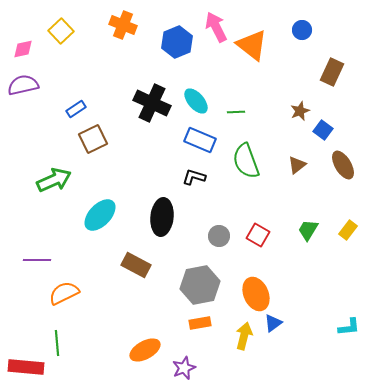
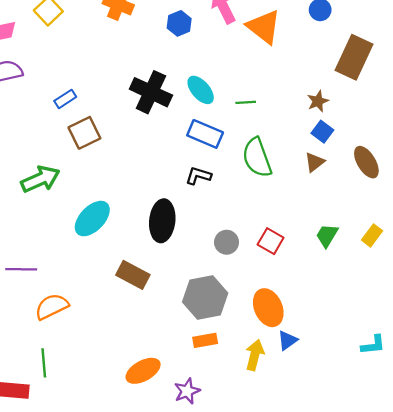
blue hexagon: (177, 42) -> (179, 23), size x0.7
brown rectangle: (332, 72) -> (354, 57), size x1.4
blue square: (323, 130) -> (322, 132), moved

